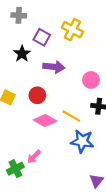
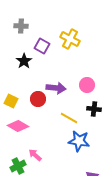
purple arrow: (54, 67) -> (56, 88), moved
pink diamond: (45, 120) -> (18, 126), moved
pink arrow: (34, 157) -> (35, 155), turned 88

